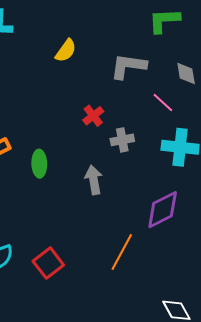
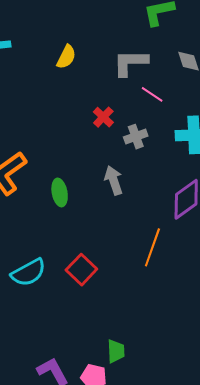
pink line: (163, 103) -> (152, 94), moved
green ellipse: (39, 164) -> (60, 192), moved

